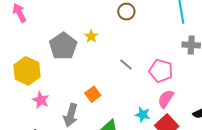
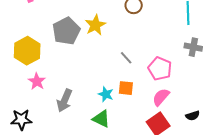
yellow star: (91, 36) -> (95, 25), size x1.5
orange square: (93, 94) -> (126, 88), moved, turned 35
cyan star: (143, 115) -> (106, 94), moved

